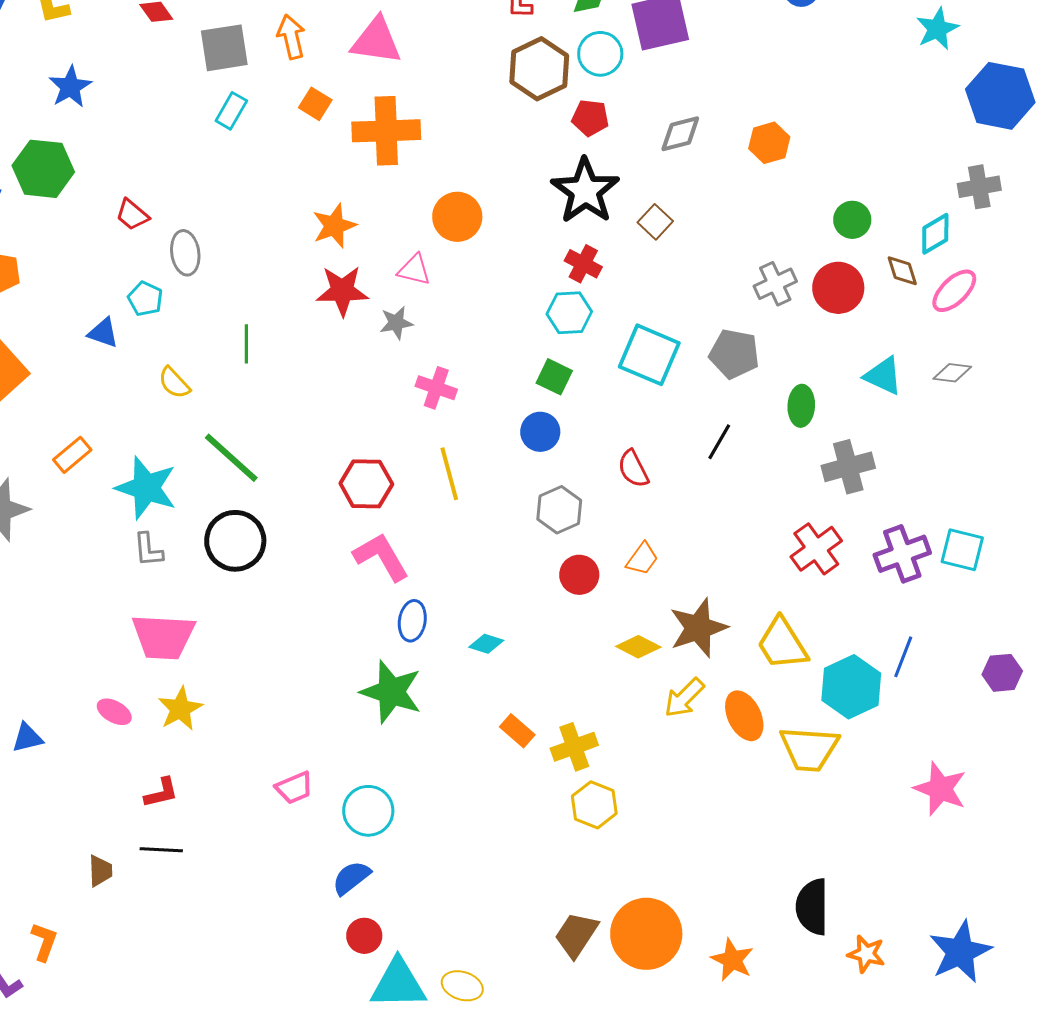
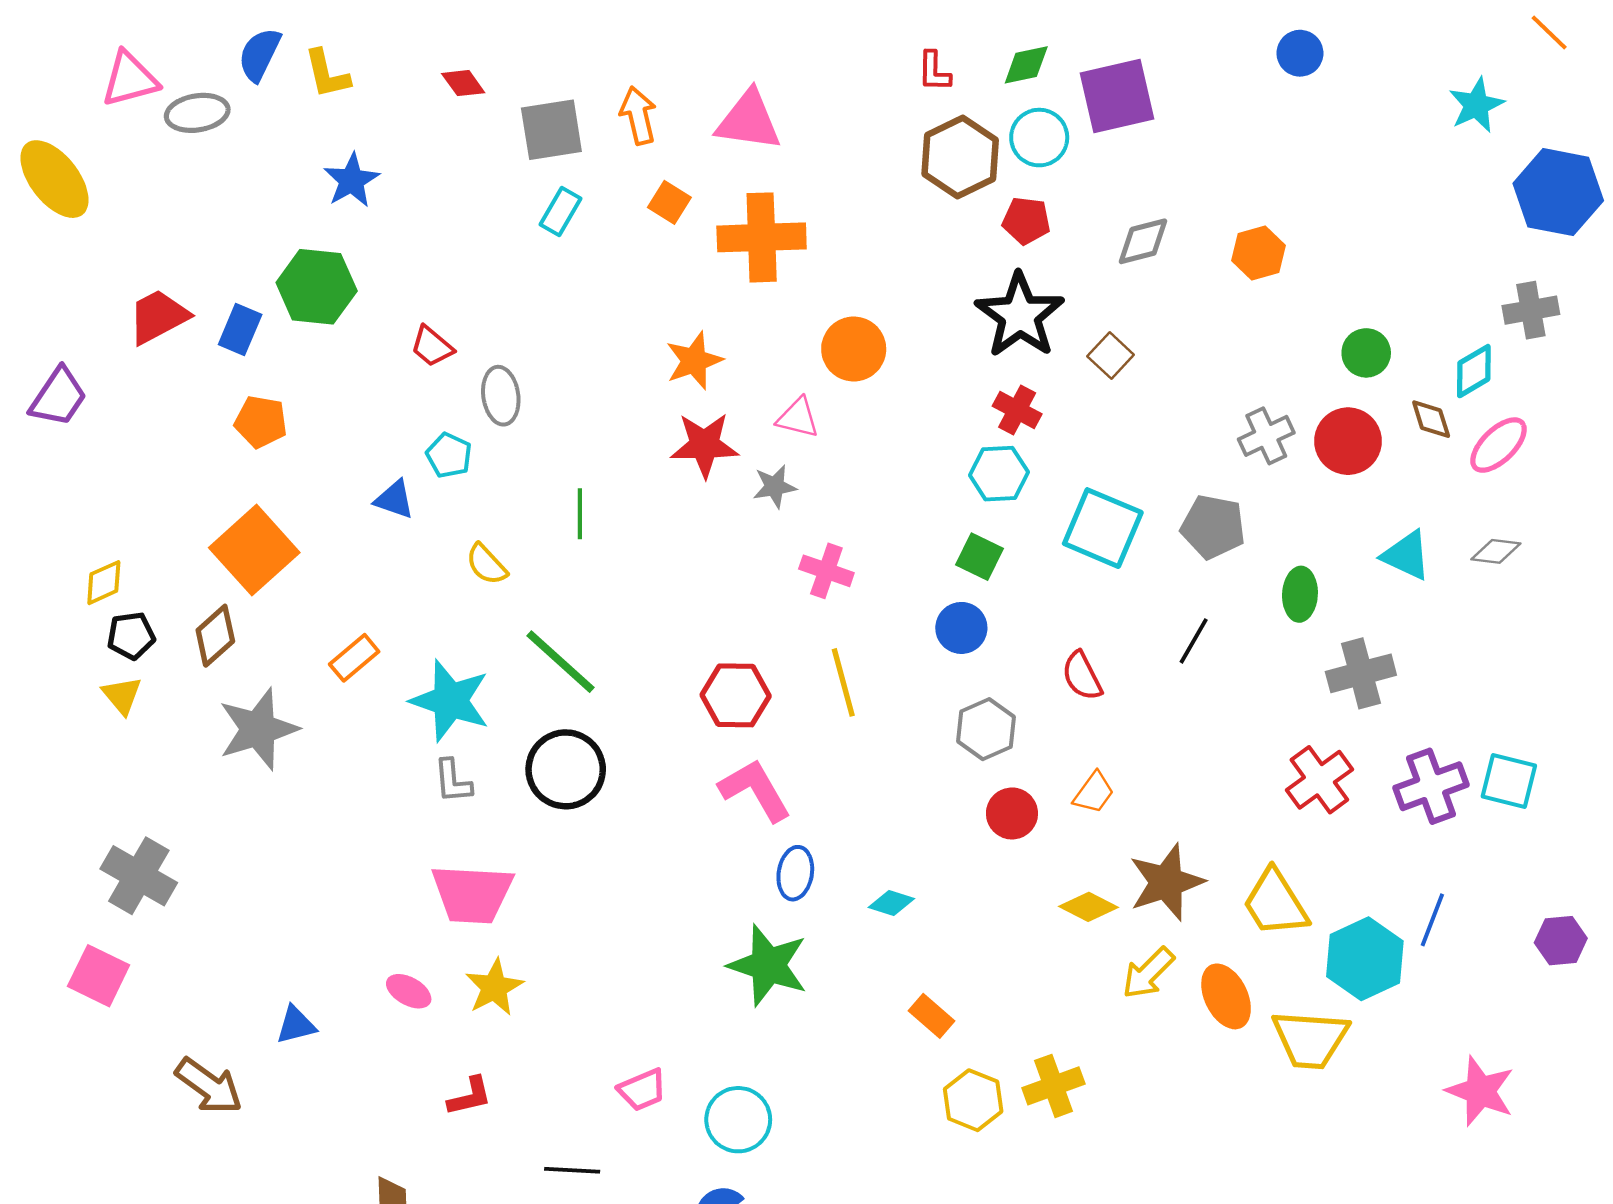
yellow cross: (574, 747) -> (1053, 1086), moved
yellow hexagon: (594, 805) -> (973, 1100), moved
black line: (161, 850) -> (572, 1170), moved

